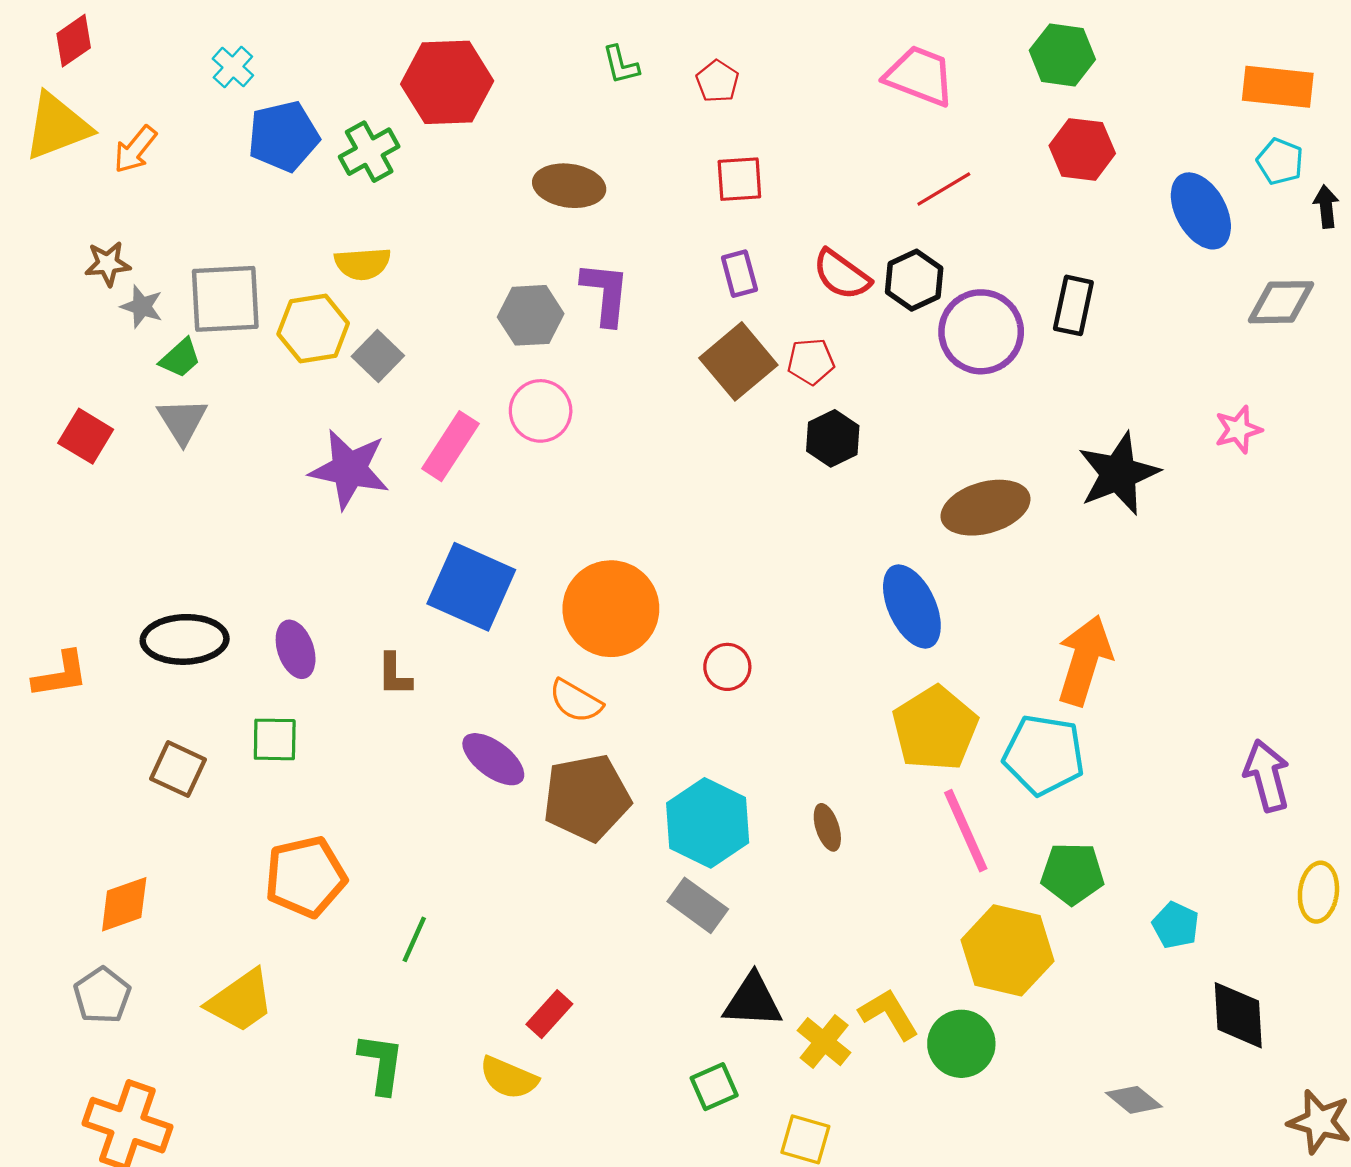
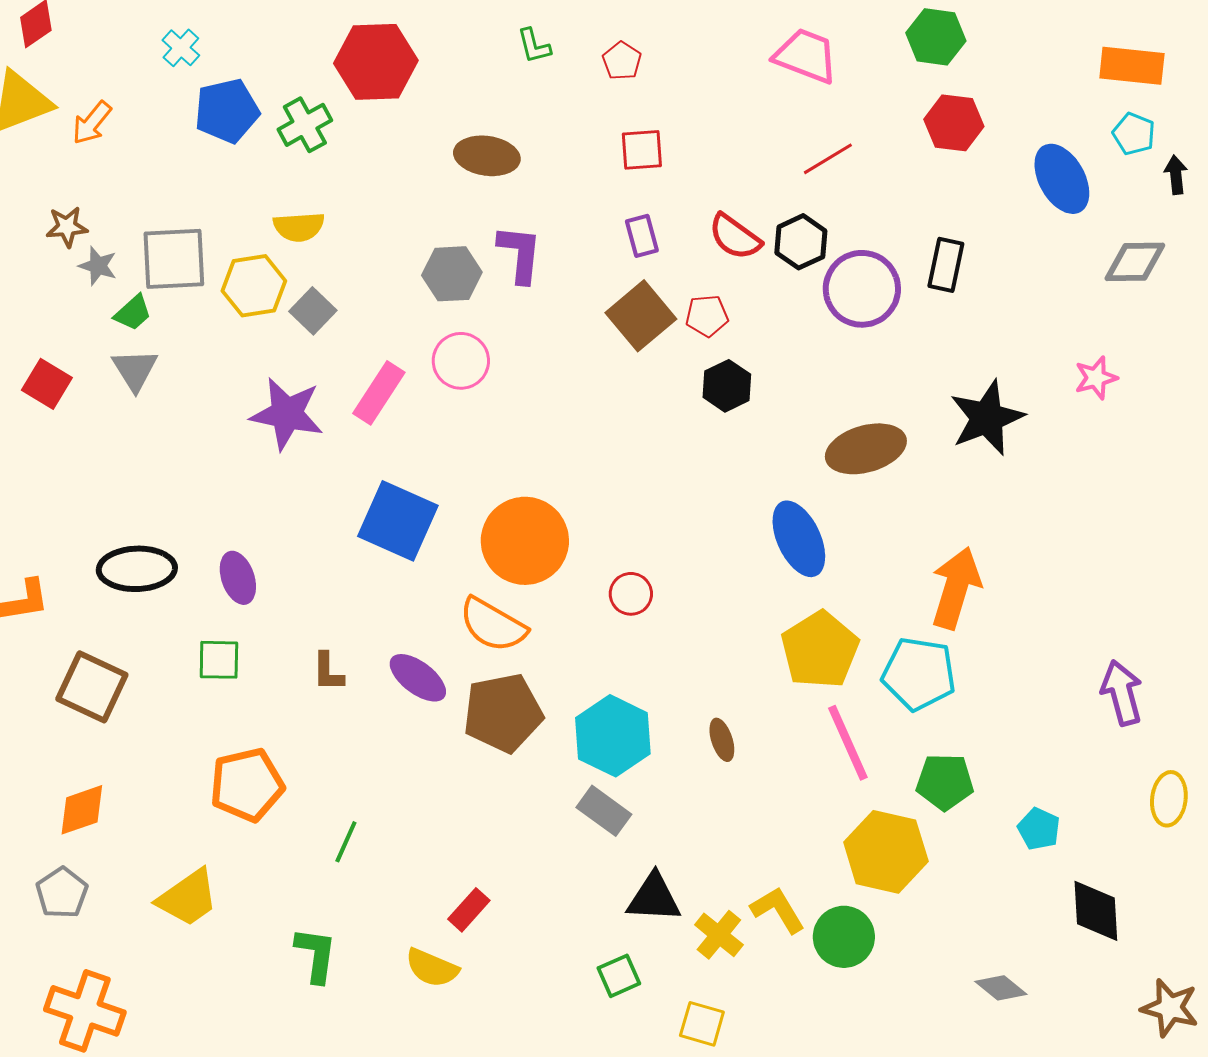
brown L-shape: (394, 675) -> (328, 672), moved
orange semicircle: (576, 701) -> (493, 625), size x1.4
brown square: (178, 769) -> (92, 687), moved, size x1.4

